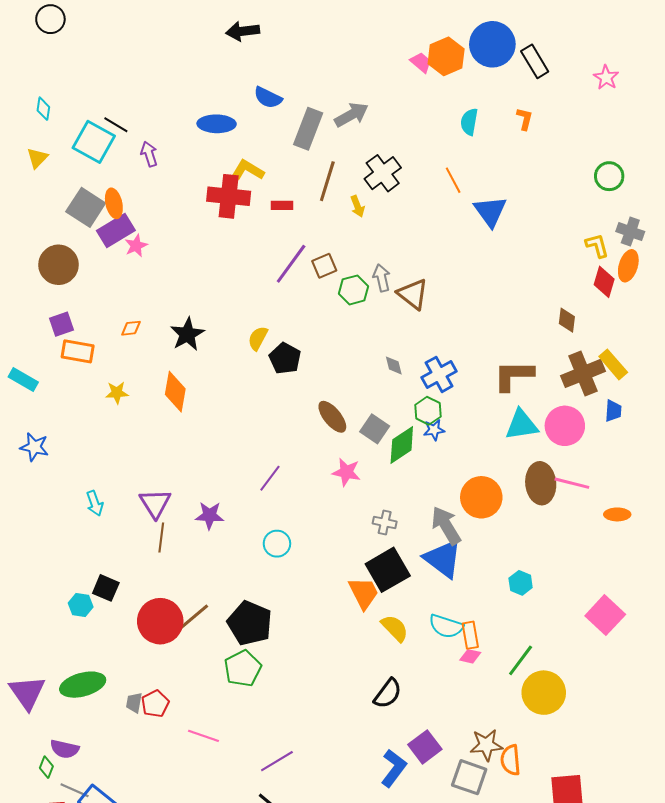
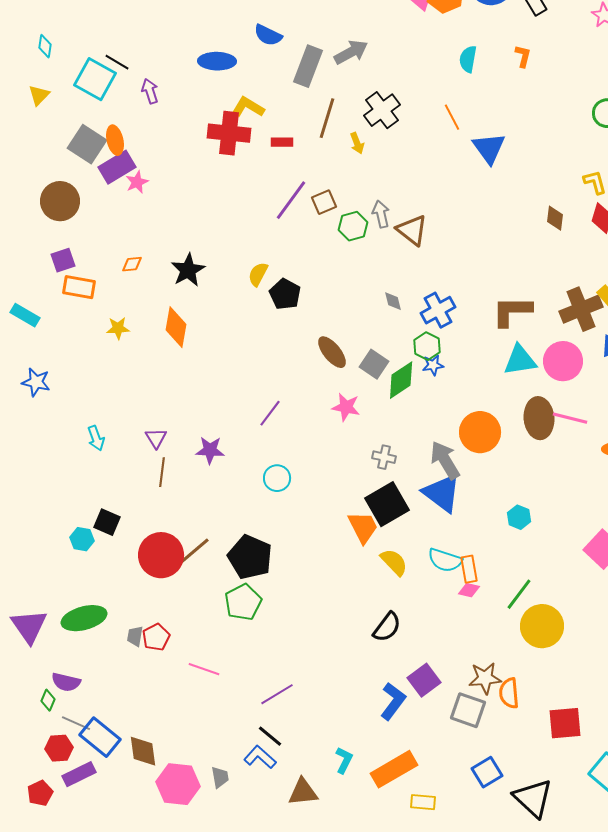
brown diamond: (567, 320) -> (555, 218), moved
purple triangle: (155, 503) -> (156, 438), size x0.7

